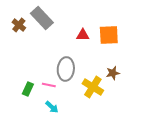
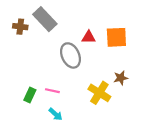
brown cross: (19, 25) -> (20, 27), turned -32
gray ellipse: (66, 69) -> (71, 55), moved, turned -30

